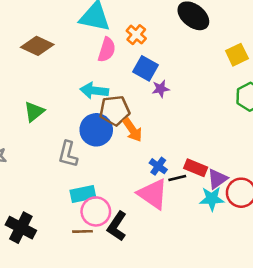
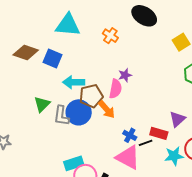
orange cross: (136, 35) -> (110, 36), moved
pink semicircle: (107, 50) -> (115, 89), moved
blue square: (145, 68) -> (53, 58), moved
green triangle: (34, 112) -> (42, 104), moved
gray L-shape: (68, 154) -> (61, 116), moved
purple triangle: (217, 179) -> (177, 119), moved

